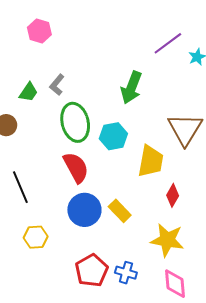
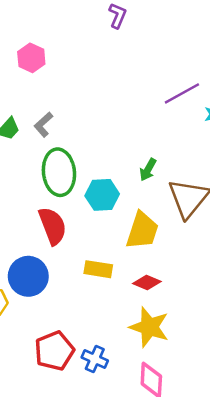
green arrow: (131, 88) -> (148, 170), moved, size x0.6
red diamond: (173, 195) -> (147, 282), moved, turned 75
blue circle: (84, 210) -> (28, 276), moved
yellow rectangle: (120, 211) -> (98, 269), moved, turned -45

